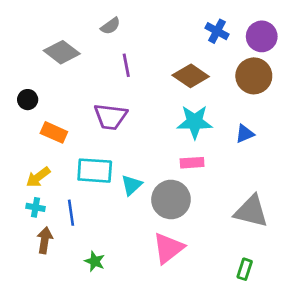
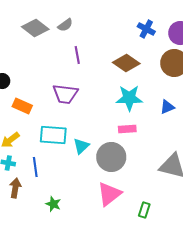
gray diamond: (62, 52) -> (35, 28), moved
green rectangle: (245, 269) -> (144, 210), moved

